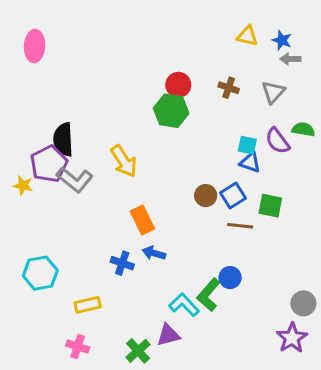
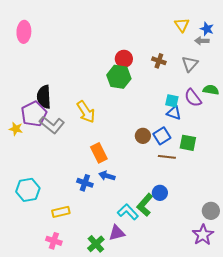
yellow triangle: (247, 36) -> (182, 25), moved, turned 42
blue star: (282, 40) -> (207, 29), moved

